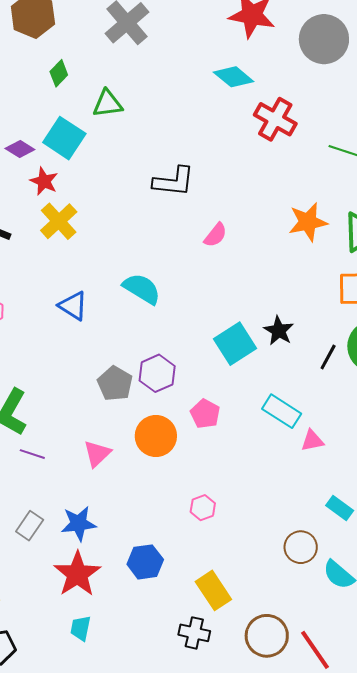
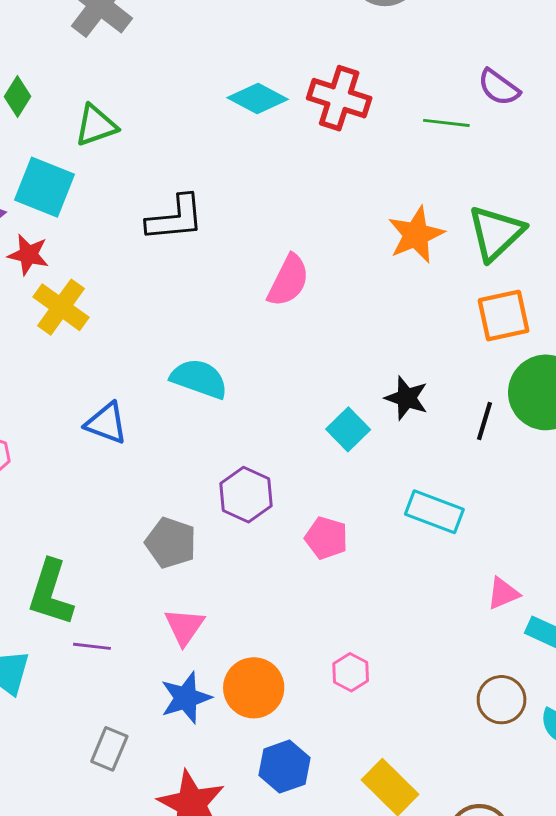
cyan diamond: (234, 77) -> (258, 99), moved
black L-shape: (174, 181) -> (175, 218), moved
pink semicircle: (216, 235) -> (288, 281), size x1.4
cyan square: (235, 344) -> (348, 429), size x0.7
gray pentagon: (115, 384) -> (171, 543), moved
orange circle: (156, 436) -> (254, 688), moved
pink triangle: (312, 441) -> (503, 593), moved
blue star: (79, 524) -> (186, 698), moved

